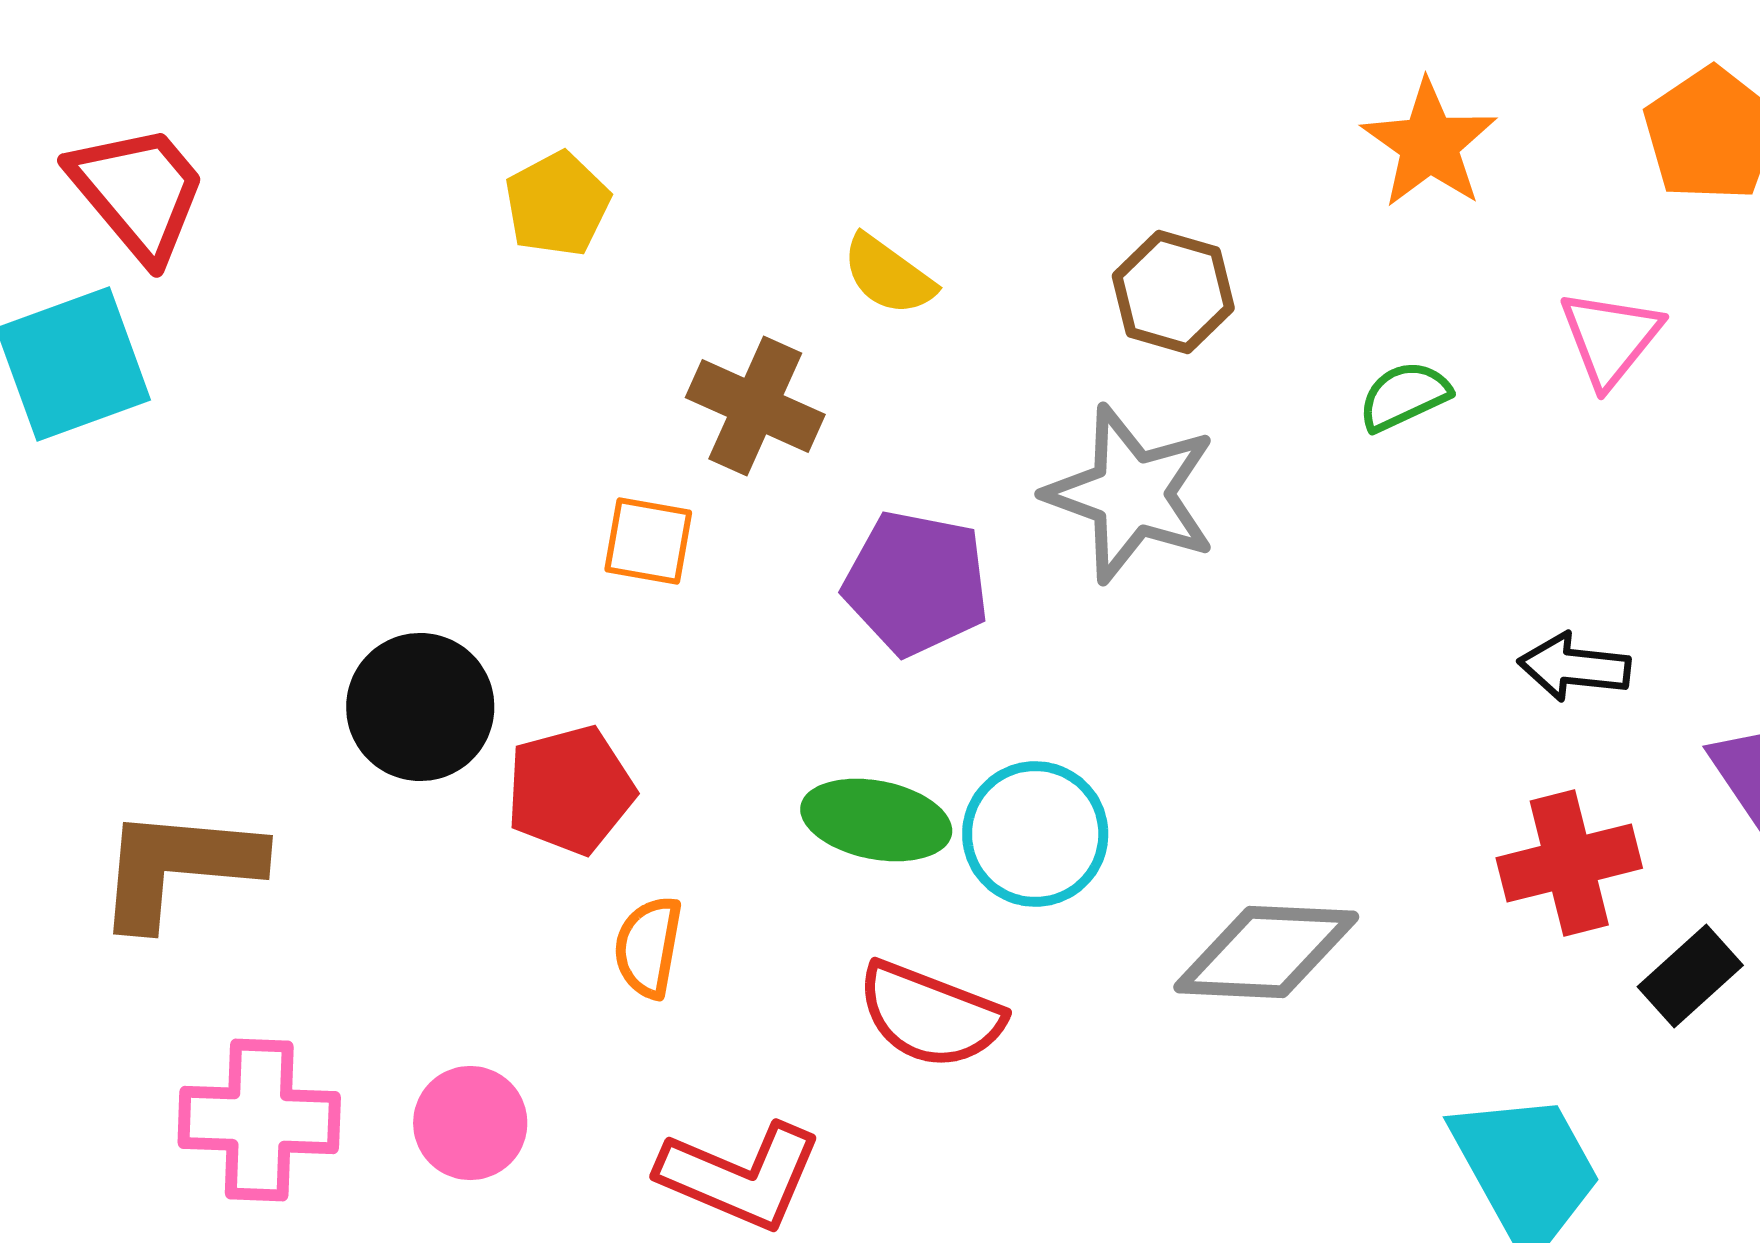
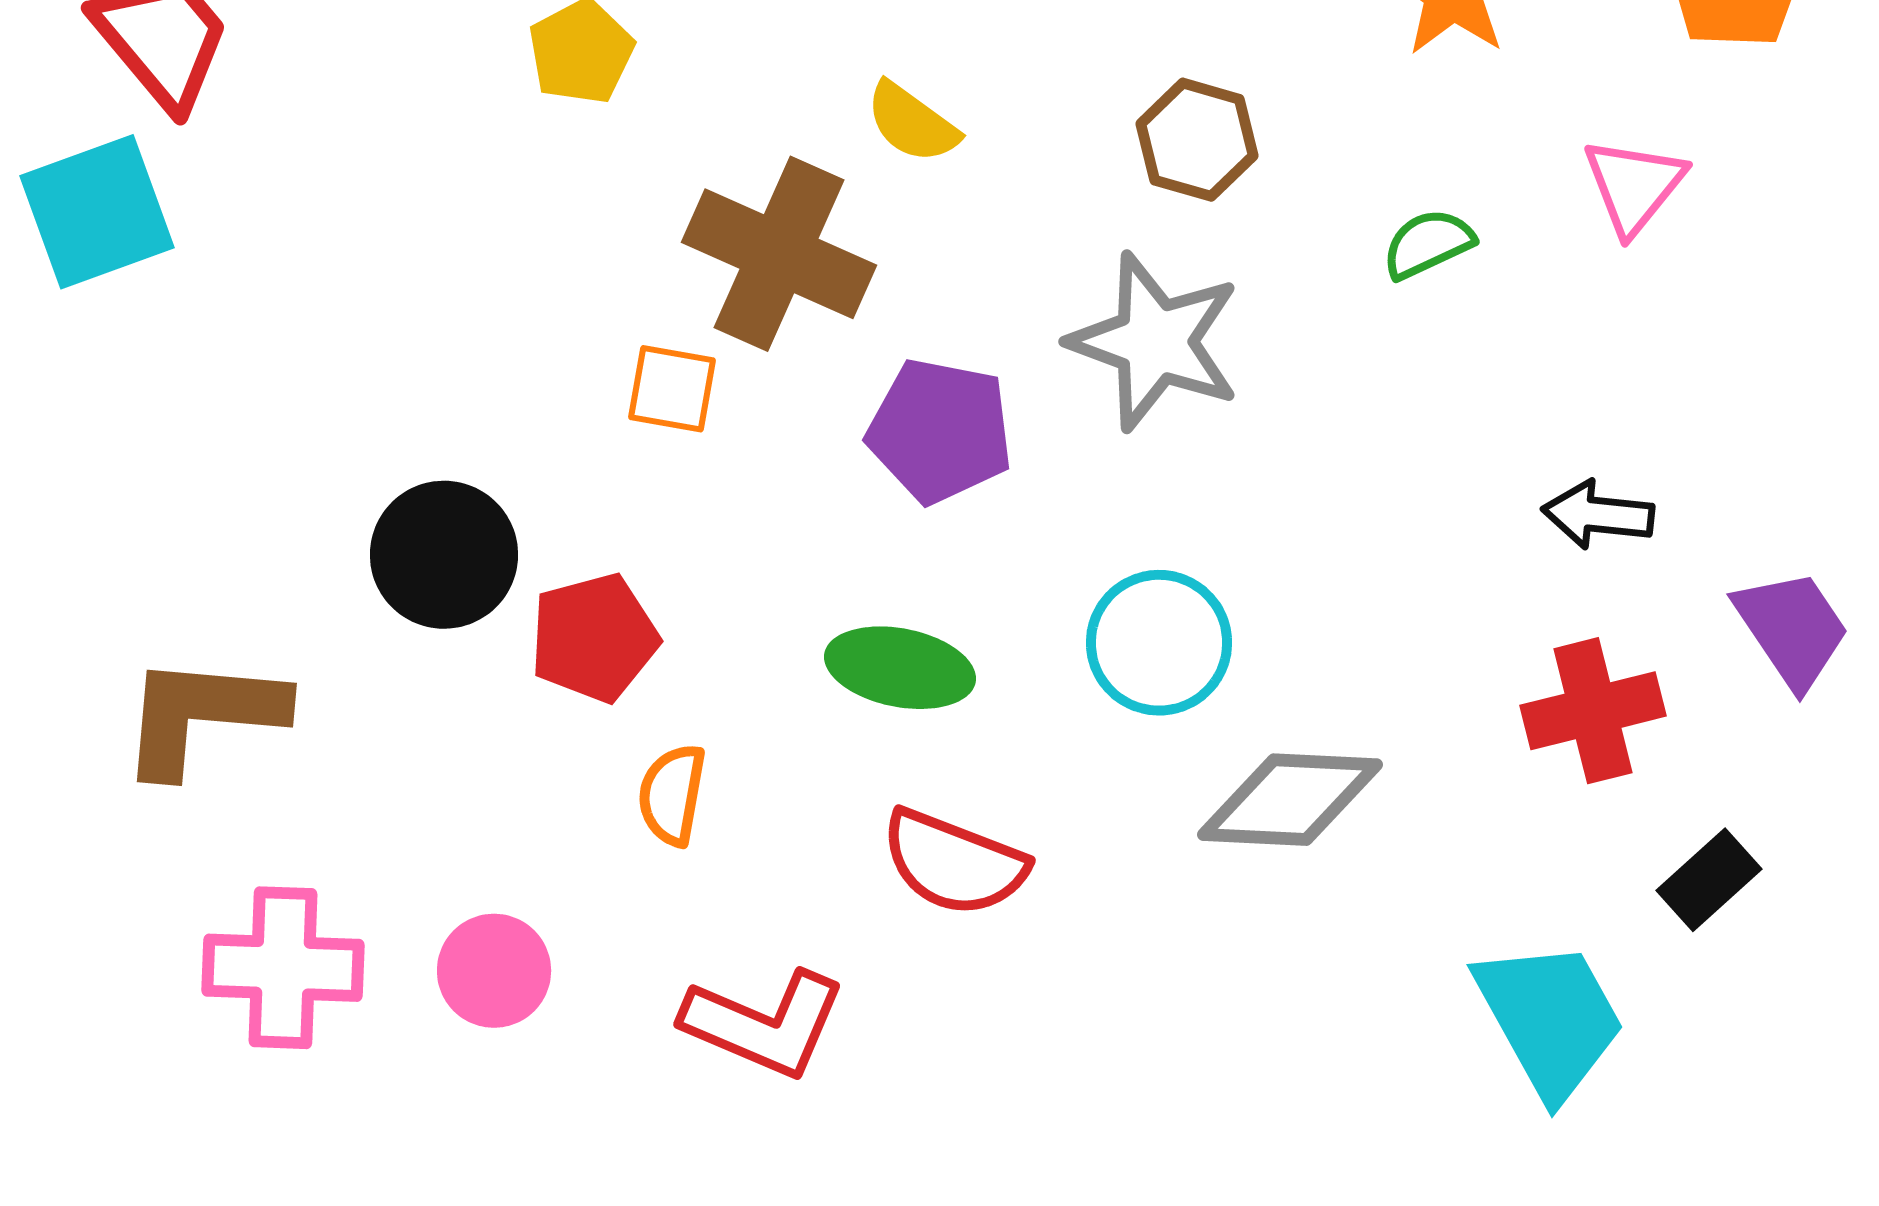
brown cross: (755, 406) -> (779, 254), size x1.4
cyan circle: (1035, 834) -> (1159, 643), moved
black rectangle: (1690, 976) -> (1709, 880), moved

